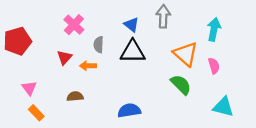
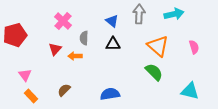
cyan arrow: (214, 29) -> (174, 14), moved, turned 66
black triangle: (133, 52) -> (113, 44), size x0.7
pink semicircle: (214, 66) -> (194, 47), moved
brown semicircle: (75, 96) -> (64, 90), moved, turned -40

